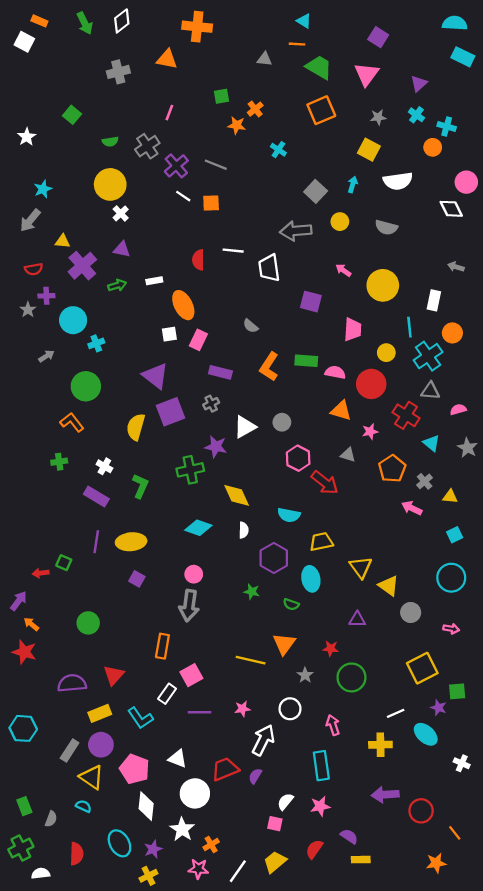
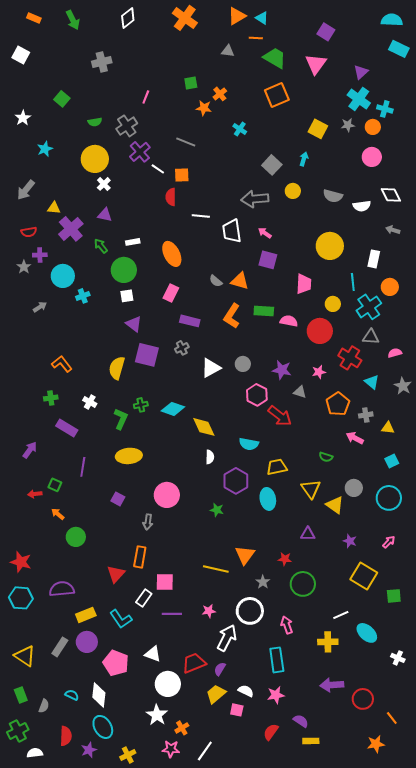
white diamond: (122, 21) -> (128, 18), moved
orange cross: (197, 27) -> (185, 18), moved, turned 30
white square: (24, 42) -> (21, 55), moved
orange triangle: (167, 59) -> (237, 16), moved, turned -42
cyan cross: (416, 115) -> (359, 99), size x1.6
gray star: (378, 117) -> (348, 125), moved
purple cross: (176, 166) -> (140, 152), moved
white semicircle: (398, 181) -> (362, 206), moved, size x0.7
pink circle: (466, 182) -> (372, 157), moved
cyan star: (43, 189) -> (45, 149), moved
white diamond: (451, 209) -> (391, 195), moved
red semicircle: (198, 260) -> (171, 197), moved
pink arrow: (343, 270) -> (265, 233), moved
green arrow: (117, 285) -> (101, 246), turned -112
orange ellipse: (183, 305) -> (172, 254), moved
white square: (169, 334) -> (127, 296), moved
purple triangle: (155, 376) -> (134, 324), size x0.7
green circle: (86, 386) -> (124, 270), moved
orange triangle: (341, 411) -> (240, 281), moved
purple square: (171, 412) -> (147, 355), turned 35
purple star: (216, 447) -> (282, 370), moved
green cross: (190, 470) -> (141, 405), moved, size x0.6
gray cross: (425, 481) -> (366, 415), turned 32
purple rectangle: (96, 496) -> (67, 428), moved
cyan diamond: (198, 528) -> (173, 409), moved
yellow ellipse: (131, 542) -> (129, 456), moved
pink circle: (194, 574) -> (167, 495), size x1.6
purple arrow: (19, 601) -> (30, 450), moved
green semicircle: (291, 604) -> (326, 457), moved
gray arrow: (189, 606) -> (148, 522), moved, size x0.6
gray circle: (411, 612) -> (354, 488), moved
orange arrow: (31, 624) -> (58, 514), moved
pink arrow: (451, 629) -> (389, 542), turned -56
yellow square: (422, 668) -> (364, 576), turned -32
red triangle: (114, 675) -> (116, 574), moved
pink square: (191, 675) -> (165, 582), turned 30
purple star: (438, 708) -> (350, 541), moved
white circle: (290, 709) -> (250, 611), size x1.4
cyan hexagon: (23, 728) -> (21, 598), moved
yellow triangle: (92, 777) -> (25, 656), moved
white semicircle: (285, 802) -> (246, 691), turned 77
white diamond: (146, 806) -> (99, 695), moved
purple star: (153, 849) -> (89, 750), moved
yellow trapezoid: (275, 862) -> (216, 694), moved

